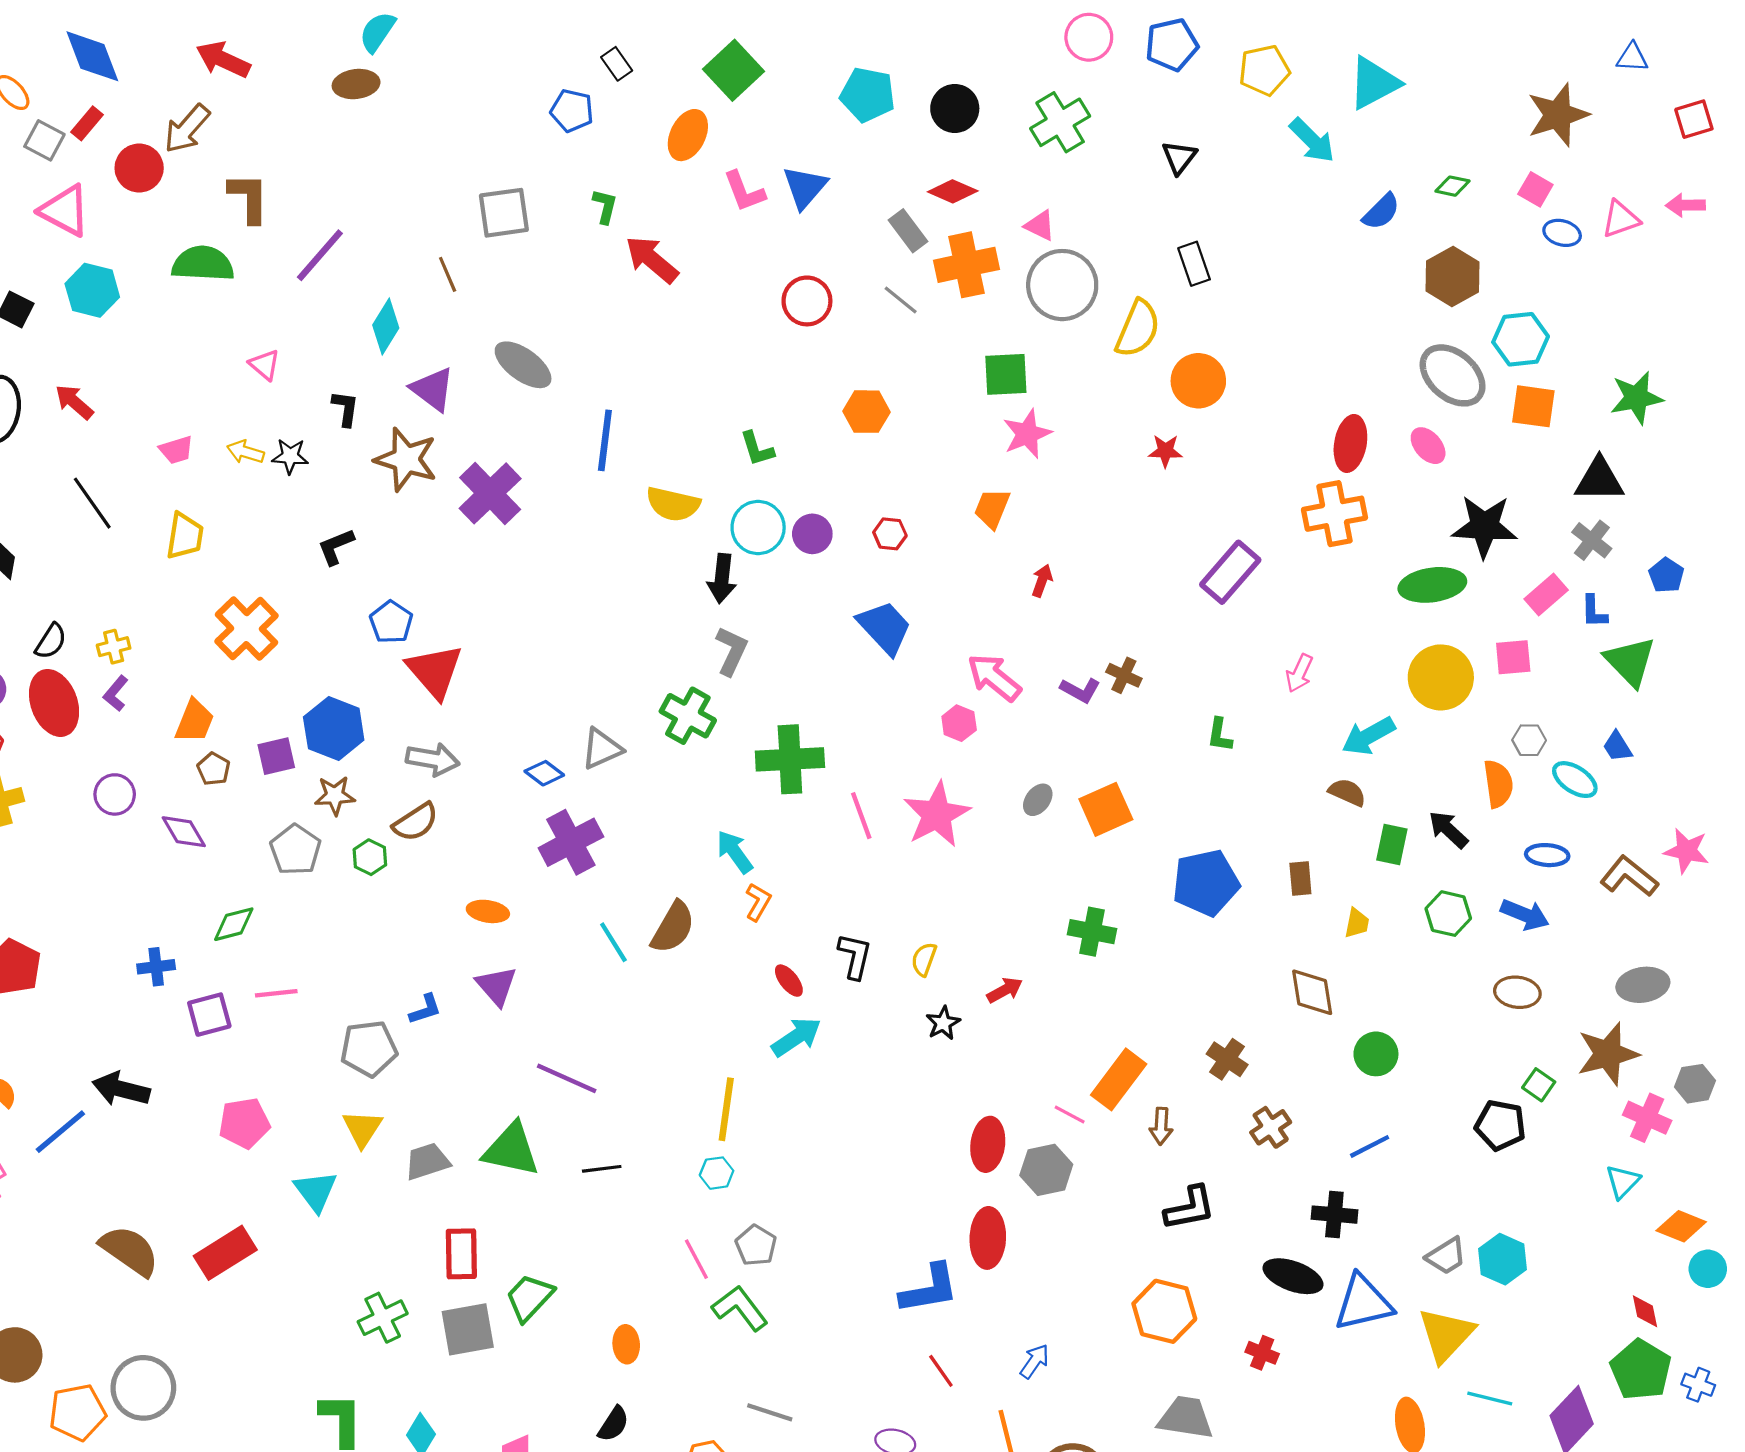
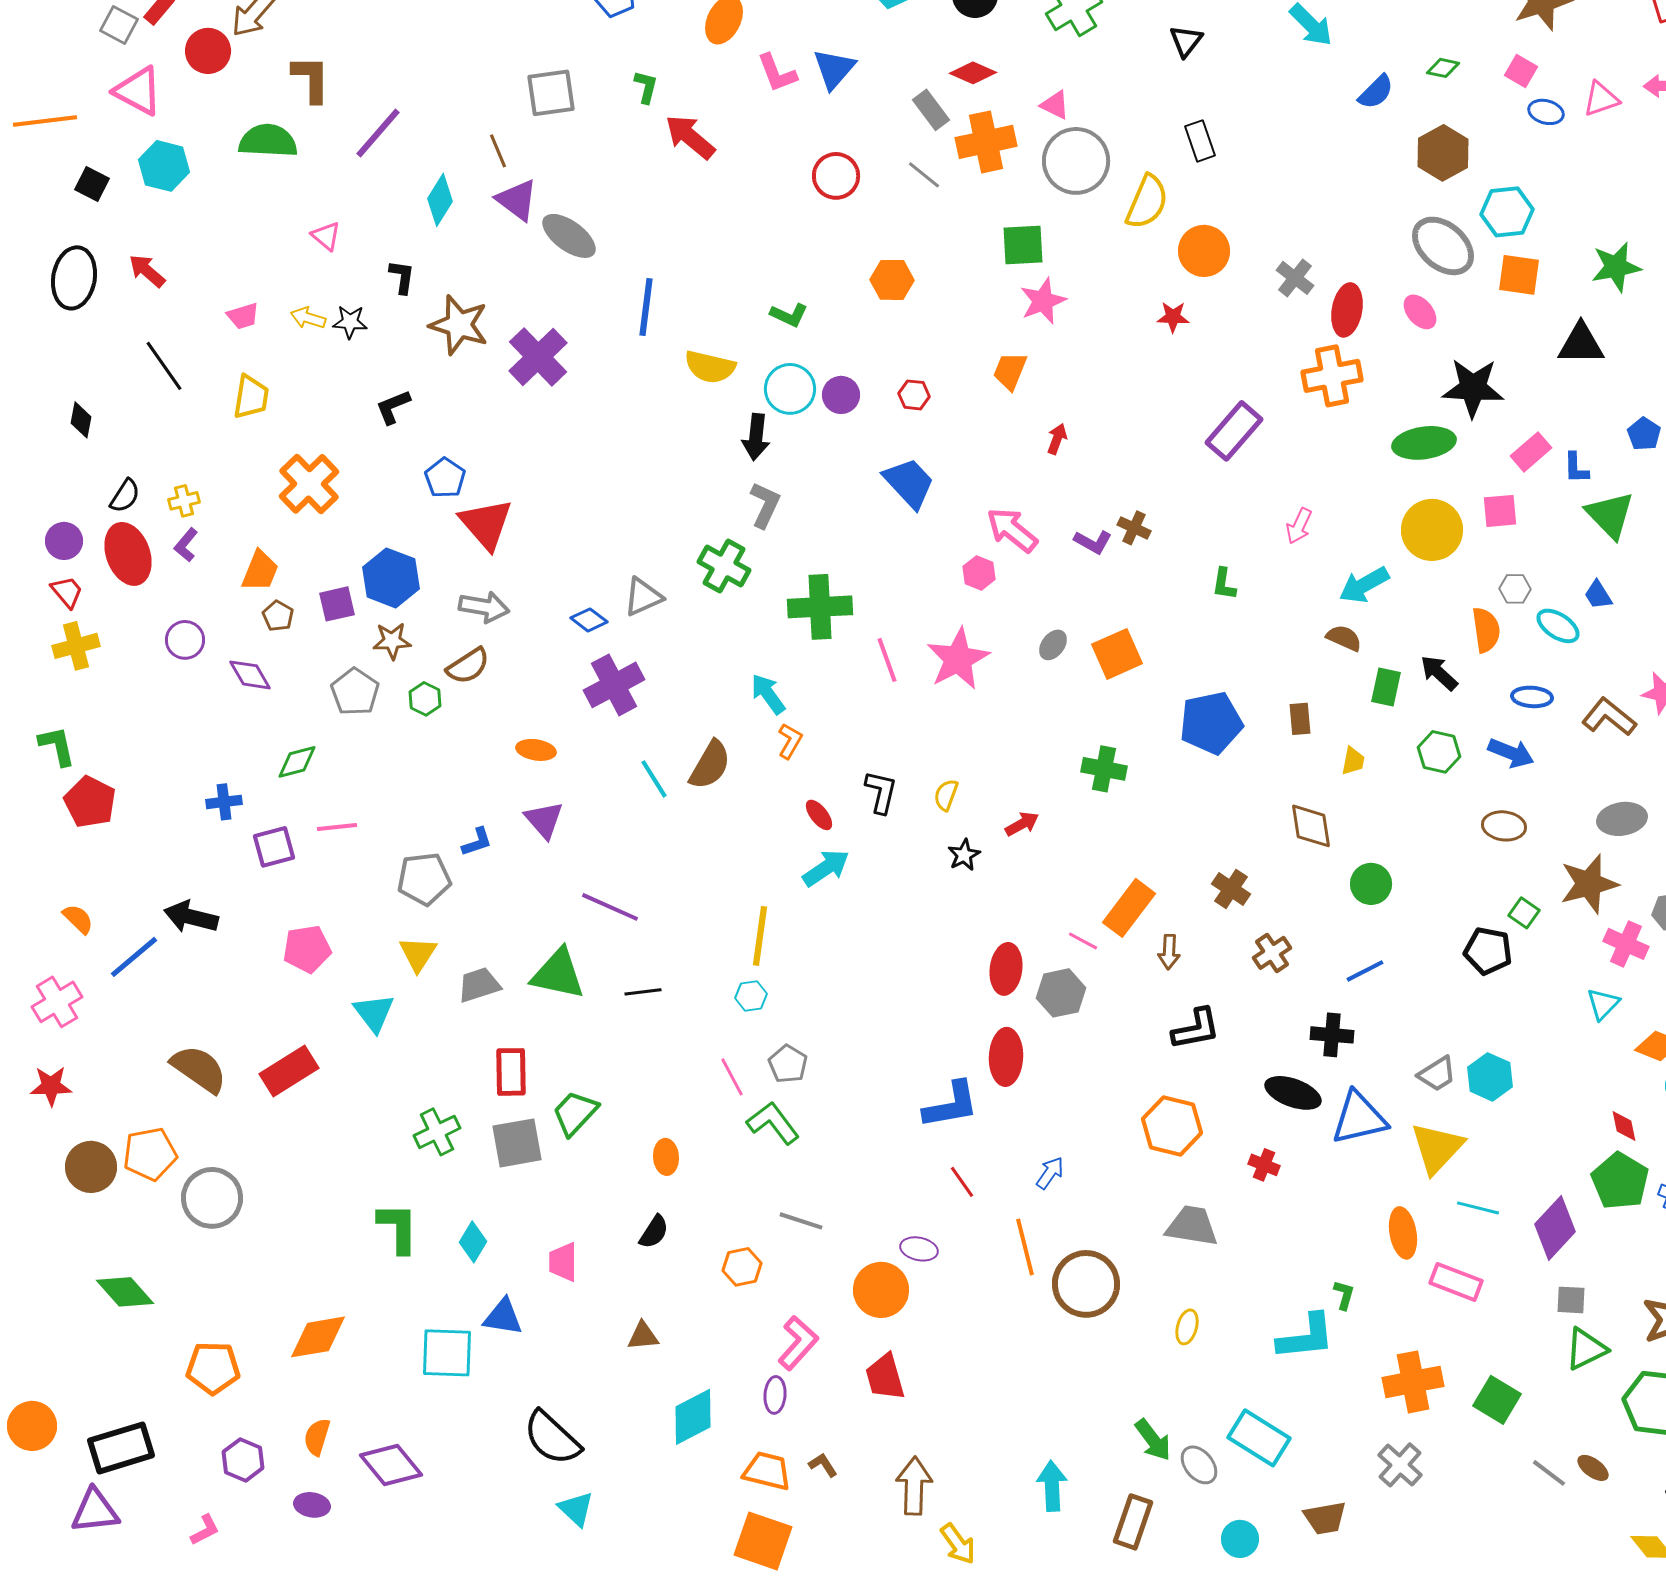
purple triangle: (433, 389) -> (517, 200), moved
green L-shape: (757, 449) -> (789, 315), turned -48
gray cross: (1592, 540) -> (1295, 278), moved
orange pentagon: (77, 1412) -> (150, 1154), moved

